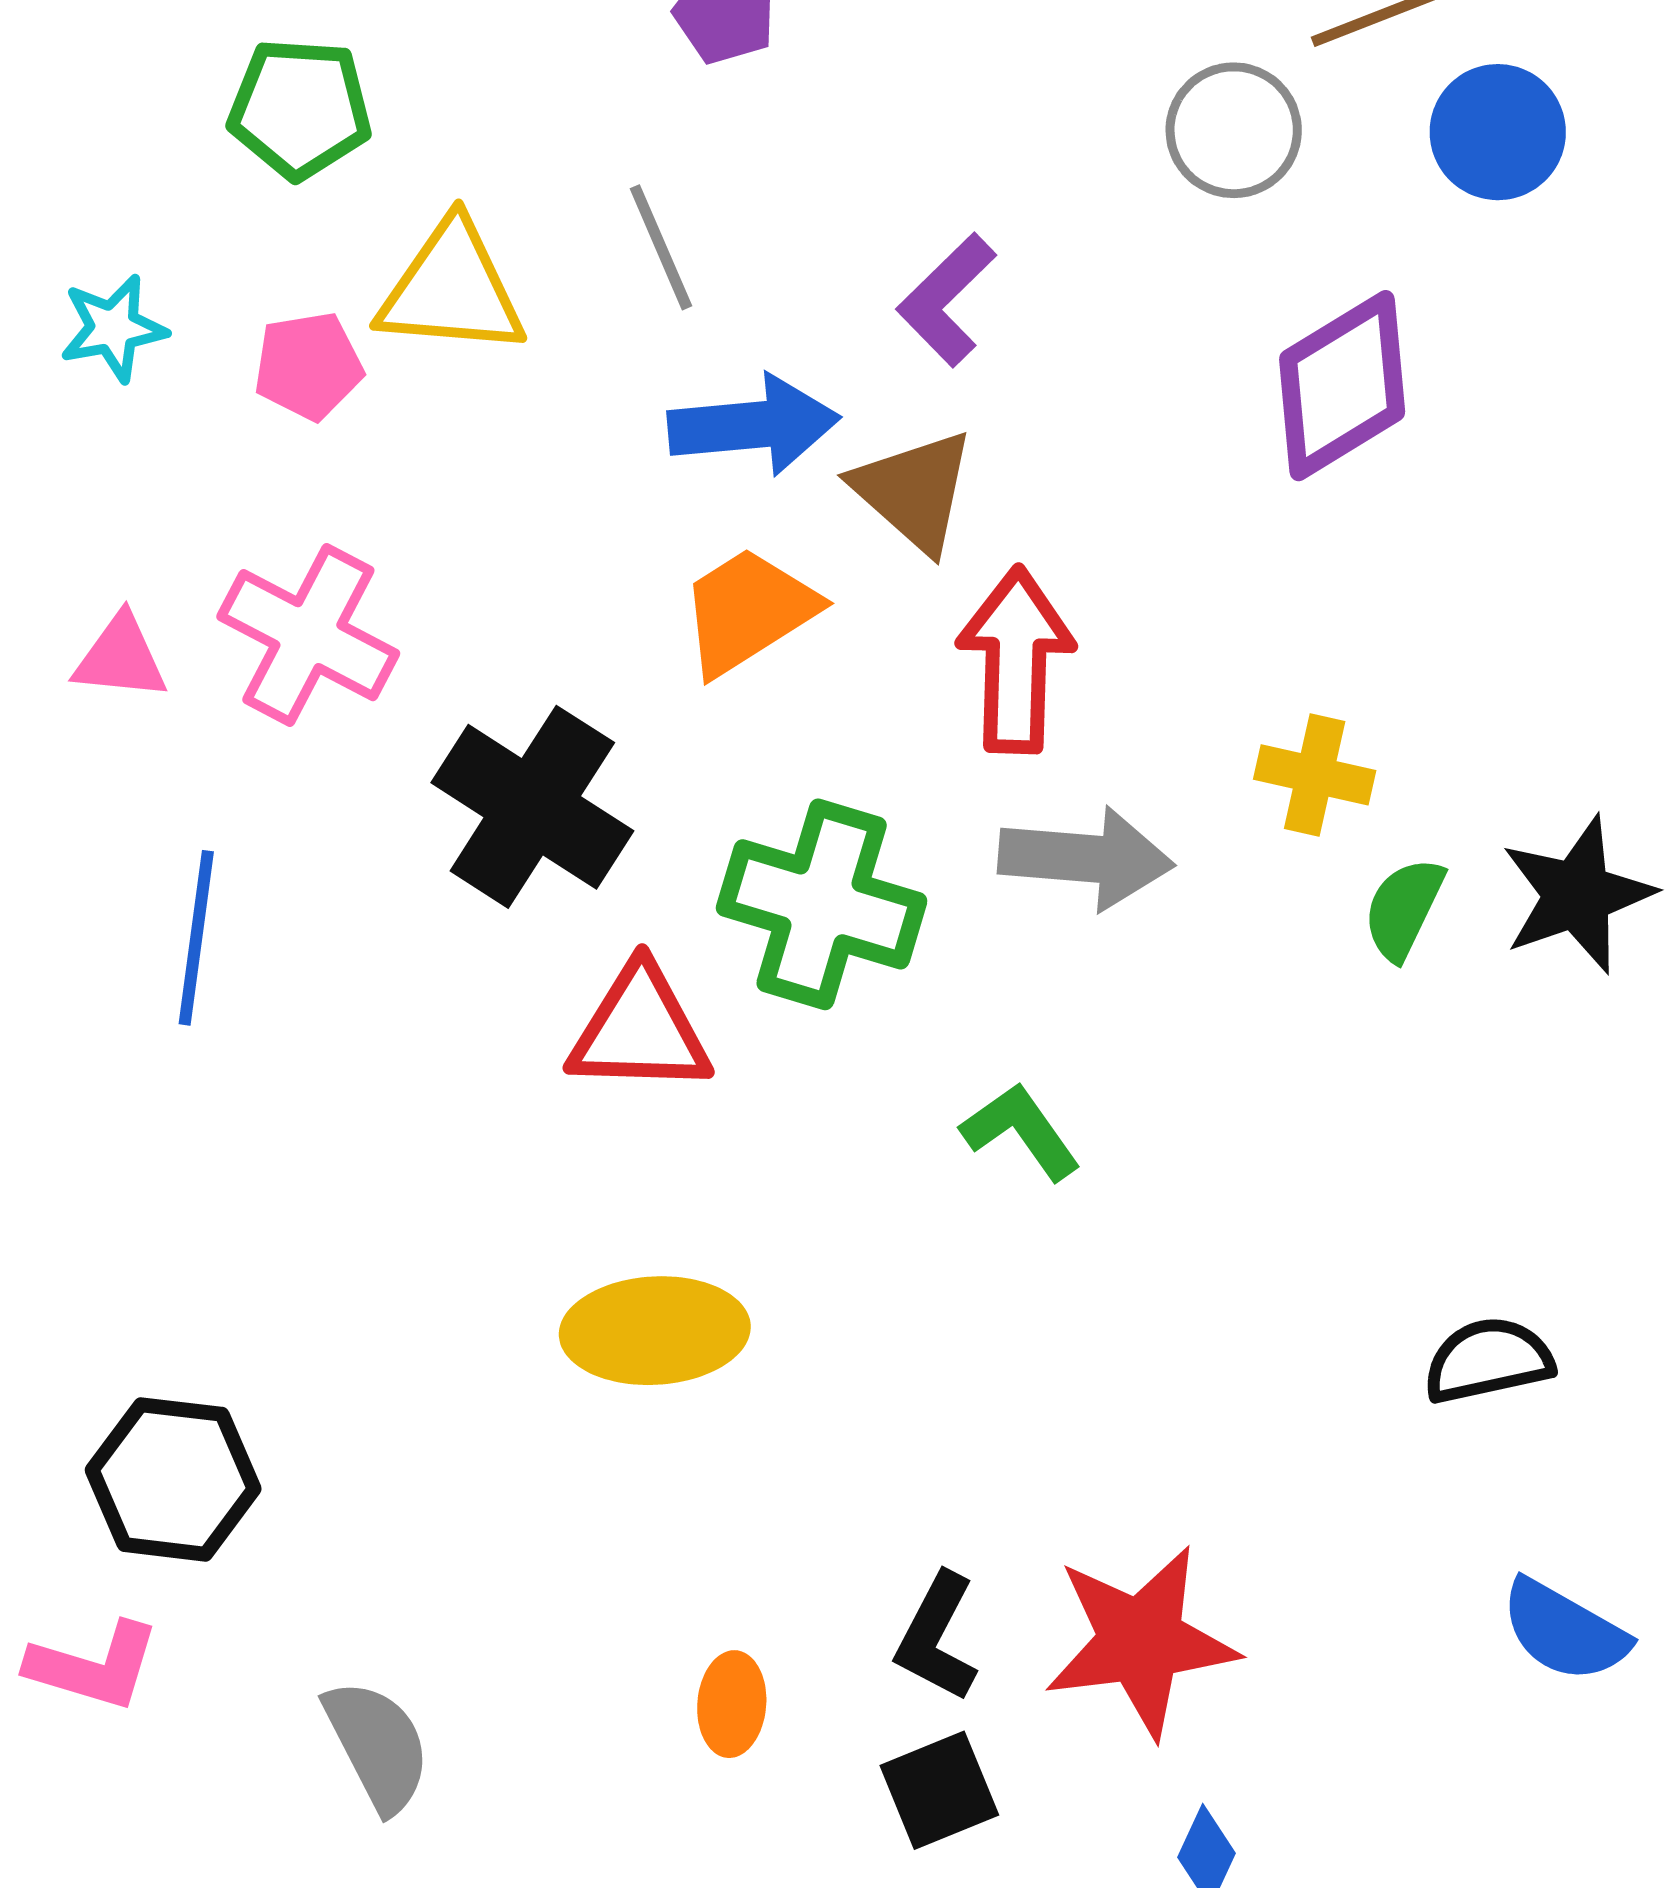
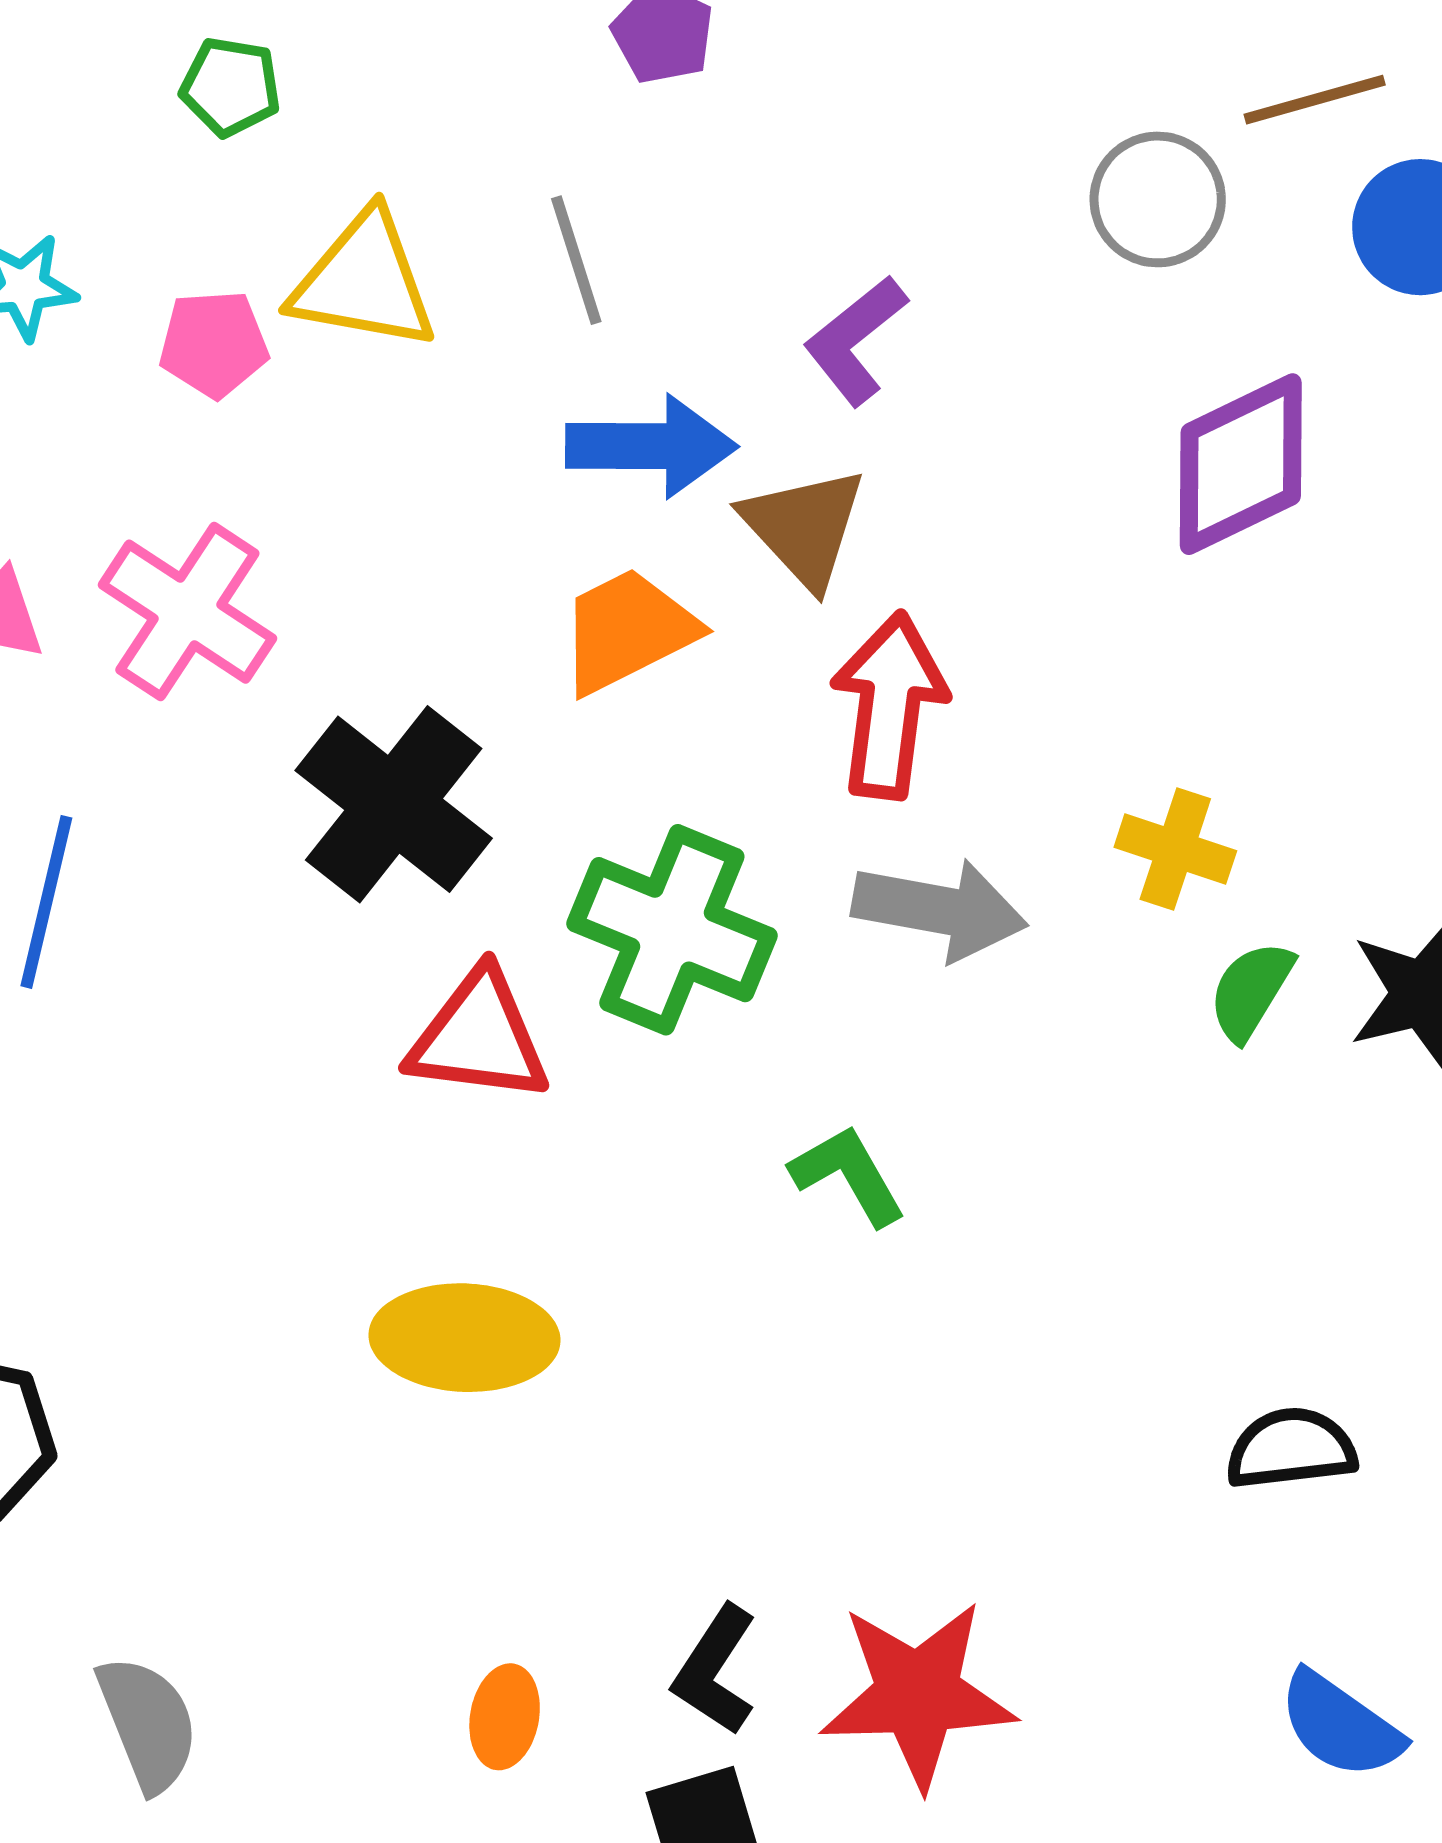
green pentagon: (300, 109) -> (230, 87), size x0.7

